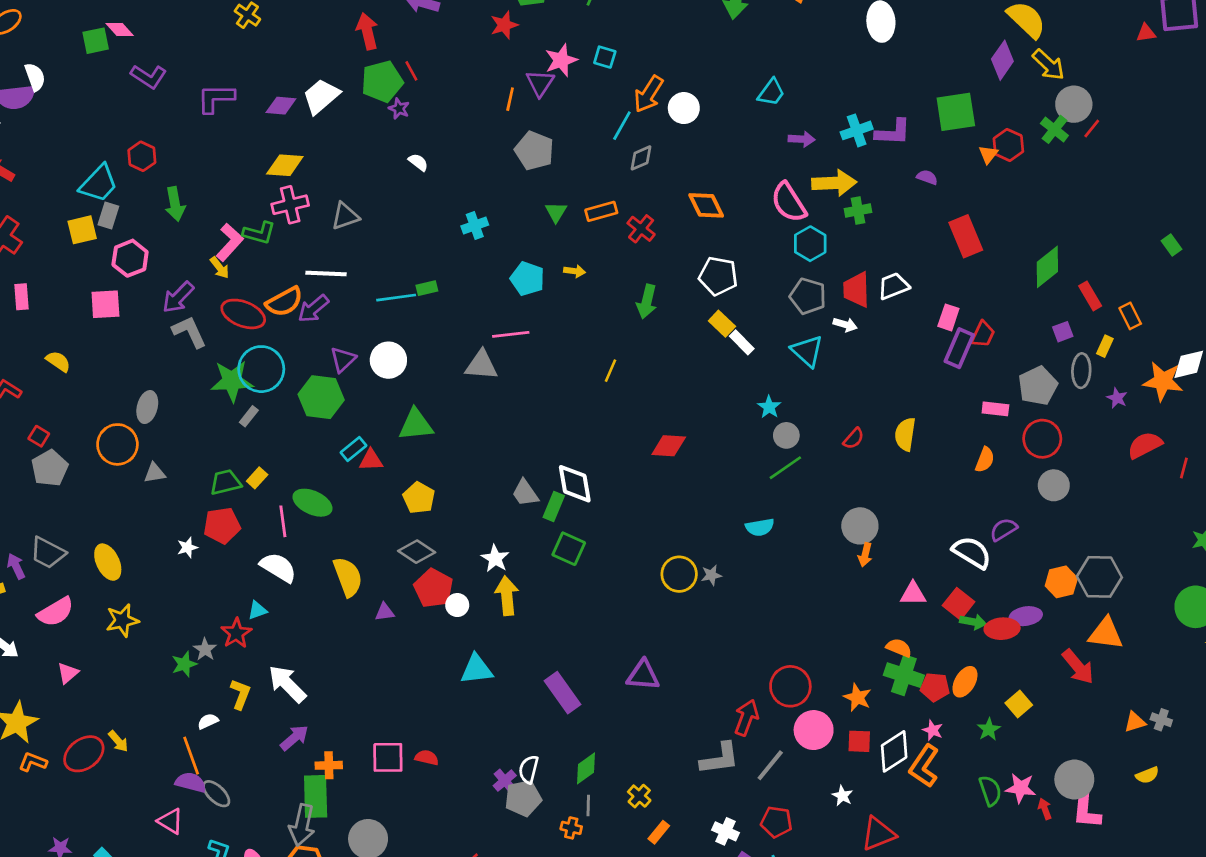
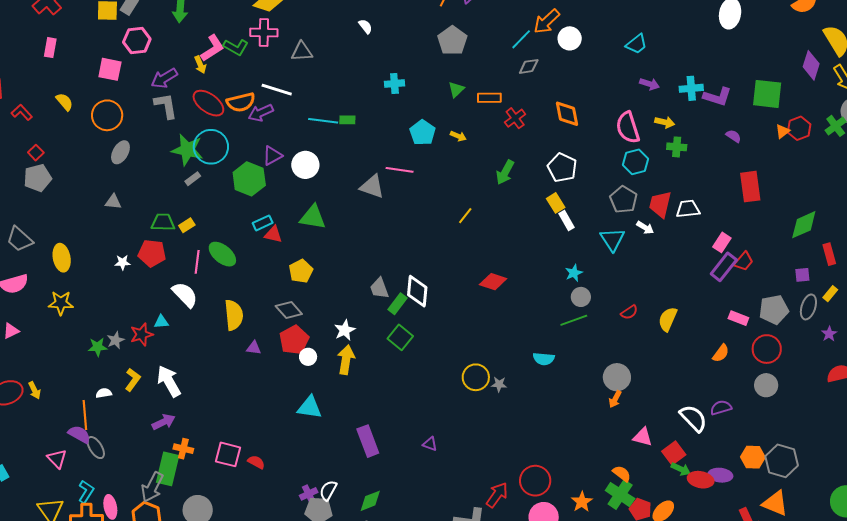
purple diamond: (1002, 60) -> (811, 65), turned -32
yellow arrow: (834, 183) -> (665, 122), size x0.6
orange circle: (117, 444) -> (107, 115), moved
purple triangle: (643, 675) -> (430, 444), size x0.6

